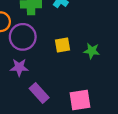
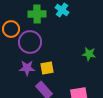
yellow square: (62, 45) -> (47, 68), moved

